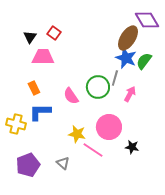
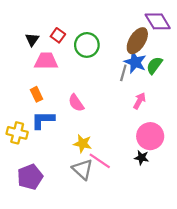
gray line: (115, 78) -> (123, 73), moved
green circle: (98, 87) -> (87, 45), moved
pink circle: (109, 127) -> (150, 136), moved
gray triangle: (63, 163) -> (83, 169), moved, size x1.5

